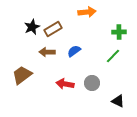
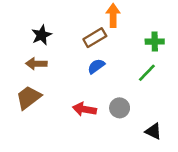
orange arrow: (87, 12) -> (113, 16), turned -84
brown rectangle: (53, 29) -> (95, 38), moved
brown arrow: (47, 52) -> (36, 64), moved

